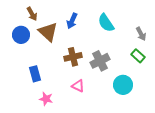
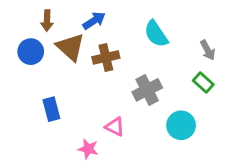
brown arrow: (32, 14) -> (47, 21), turned 32
blue arrow: (72, 21) -> (94, 21), moved, turned -147
brown cross: (73, 57) -> (106, 57), moved
pink star: (46, 99) -> (88, 149), moved

